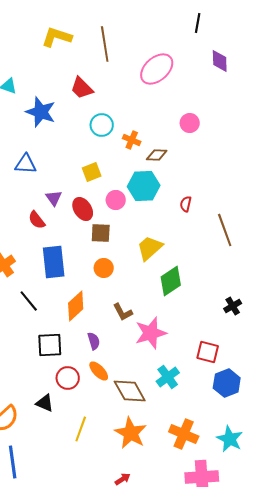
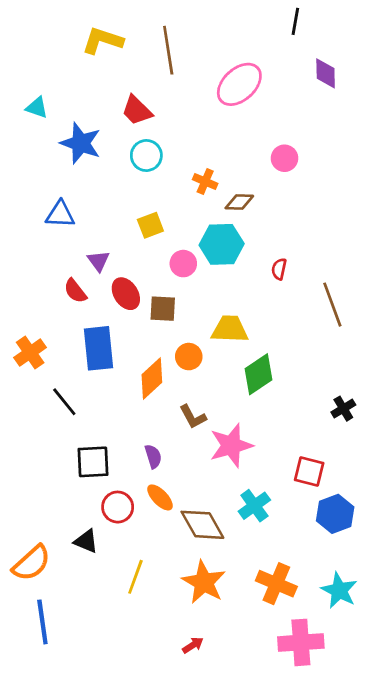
cyan circle: (102, 125) -> (146, 155), moved
red ellipse: (83, 209) -> (126, 294), moved
yellow trapezoid: (150, 248) -> (230, 329), turned 44
orange circle: (104, 268) -> (189, 357), moved
orange diamond: (76, 306) -> (152, 378), moved

